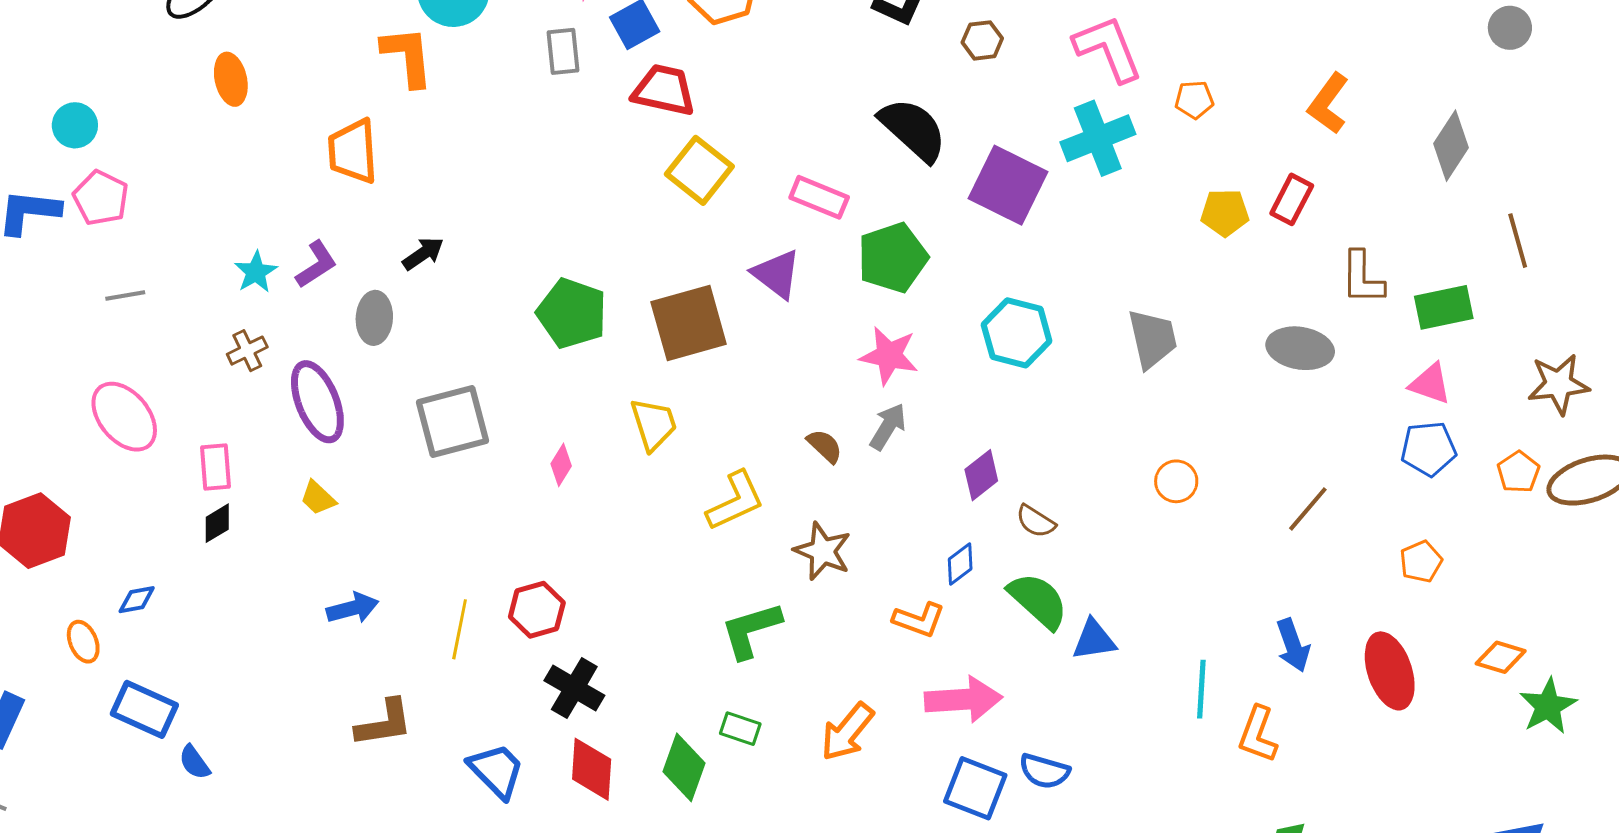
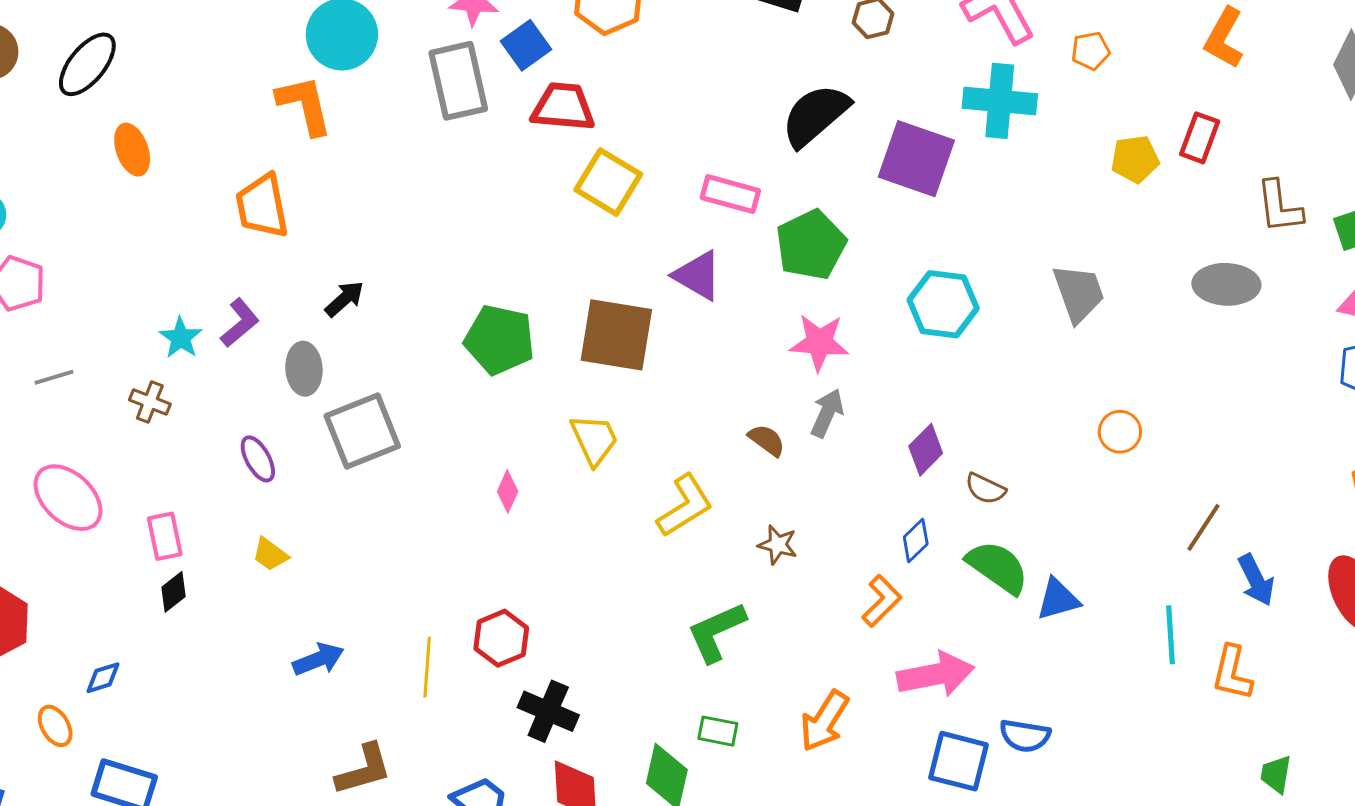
gray rectangle: (563, 51) -> (458, 81), size x1.6
black semicircle: (913, 130) -> (815, 115), turned -76
cyan cross: (1098, 138) -> (1000, 101), turned 34
brown square: (689, 323) -> (616, 335), turned 32
brown cross: (247, 351) -> (150, 402), moved, turned -36
purple ellipse: (317, 402) -> (258, 459), size x0.6
gray square: (452, 422) -> (362, 431), moved
brown line: (1308, 509) -> (1203, 527), moved
brown star: (823, 551) -> (778, 545), size x0.7
orange L-shape: (919, 620) -> (882, 601), turned -58

